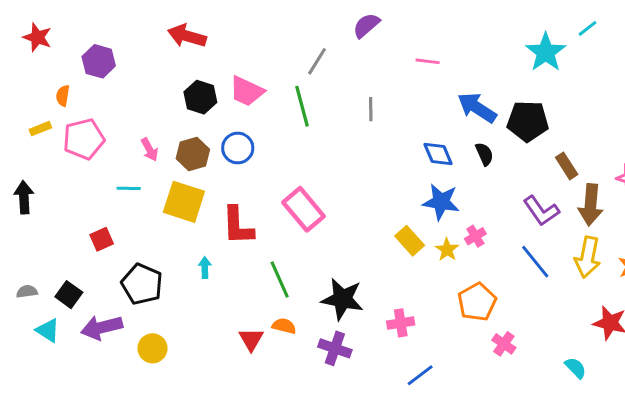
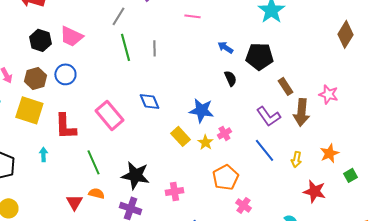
green line: (302, 106) -> (125, 47), moved
blue arrow: (477, 108) -> (225, 47), size x0.6
blue diamond: (438, 154) -> (149, 101), moved
yellow arrow: (588, 257) -> (296, 159), moved, size x0.6

